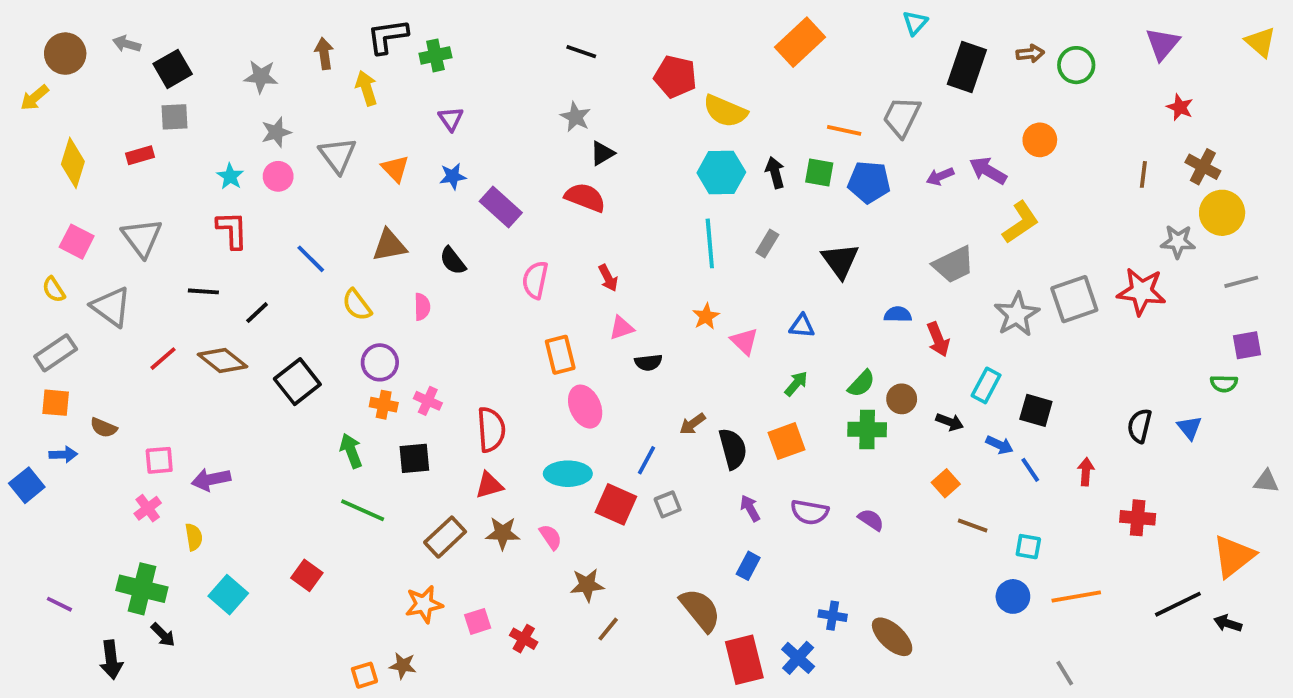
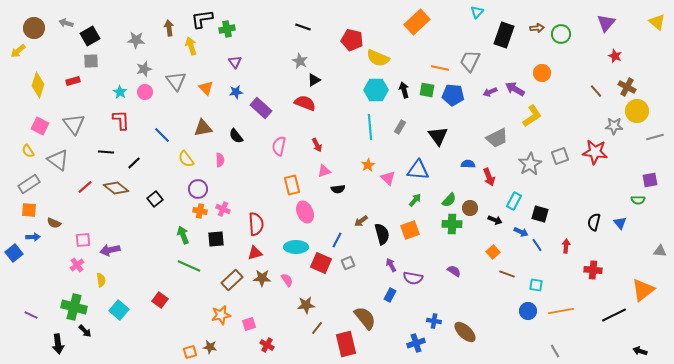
brown line: (1143, 174) -> (596, 91), turned -48
gray line: (1241, 282) -> (655, 137), moved
gray square: (1074, 299) -> (560, 156), size x0.7
blue triangle: (802, 326) -> (418, 170), size x1.6
black square: (297, 382) -> (155, 199), size x0.7
purple semicircle: (810, 512) -> (413, 278), moved
black arrow: (1228, 623) -> (640, 351), moved
red cross: (524, 639) -> (267, 345), moved
blue cross: (798, 658) -> (416, 343), turned 30
red rectangle: (744, 660) -> (346, 344), moved

